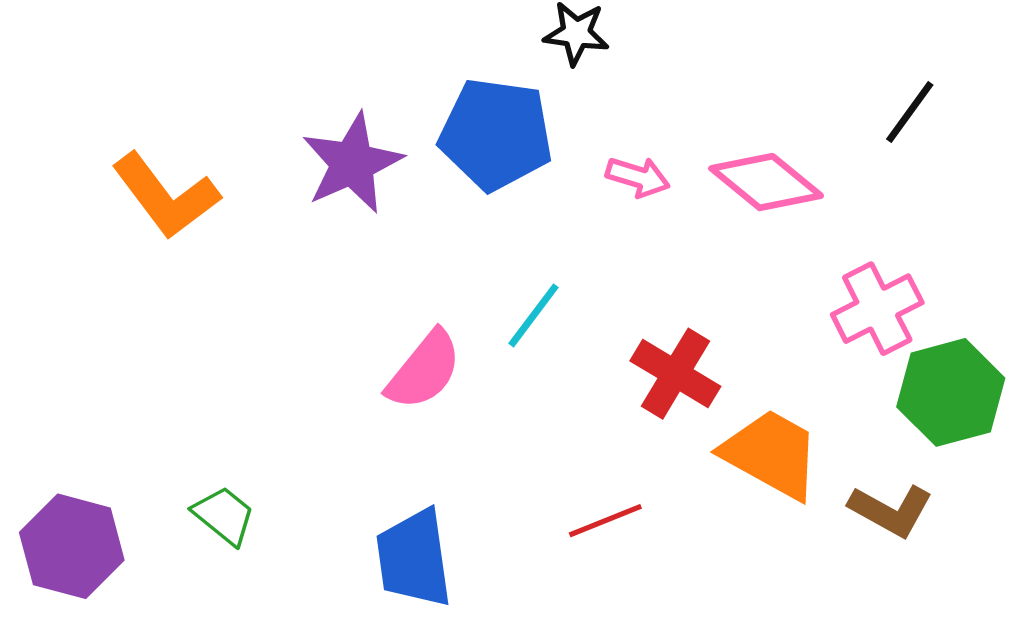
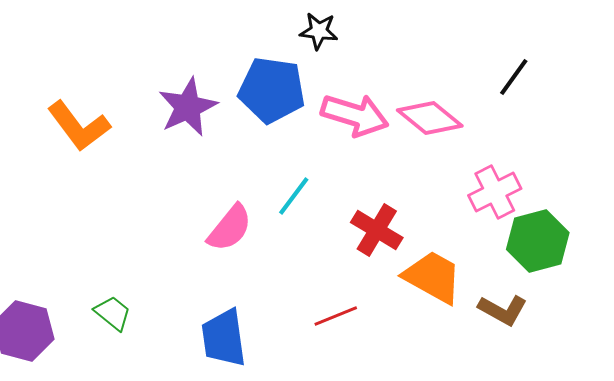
pink arrow: (638, 177) -> (355, 115), size x1.8

